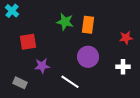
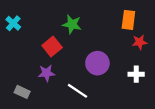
cyan cross: (12, 11) -> (13, 23), moved
orange rectangle: (88, 25) -> (128, 20), moved
red square: (28, 42) -> (52, 47), moved, turned -30

